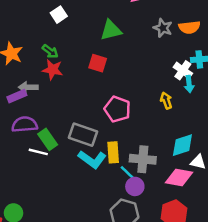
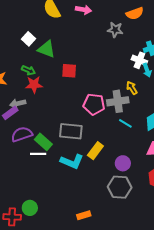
orange semicircle: (189, 27) -> (135, 13), moved
green triangle: (111, 30) -> (46, 49), moved, turned 48
yellow rectangle: (113, 152) -> (95, 151), moved, turned 54
cyan L-shape: (92, 159) -> (72, 162), moved
gray cross: (143, 159) -> (118, 101), moved
cyan line: (127, 173) -> (125, 123), moved

